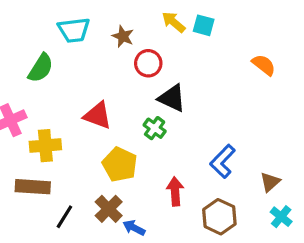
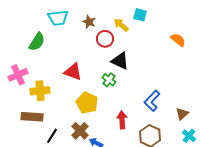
yellow arrow: (174, 22) -> (121, 25), moved

